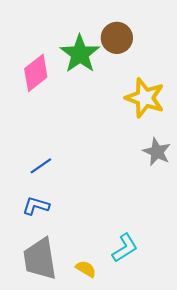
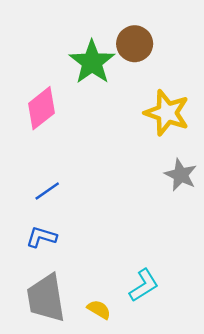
pink diamond: (36, 73) -> (41, 108), moved

